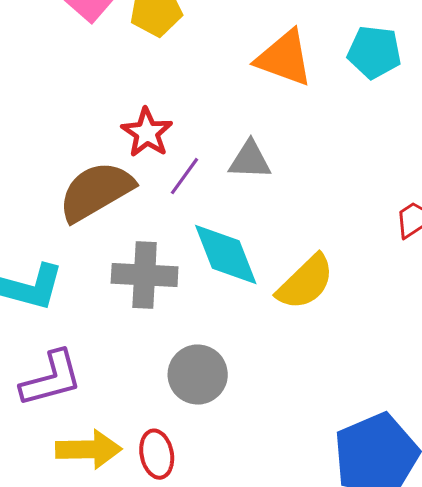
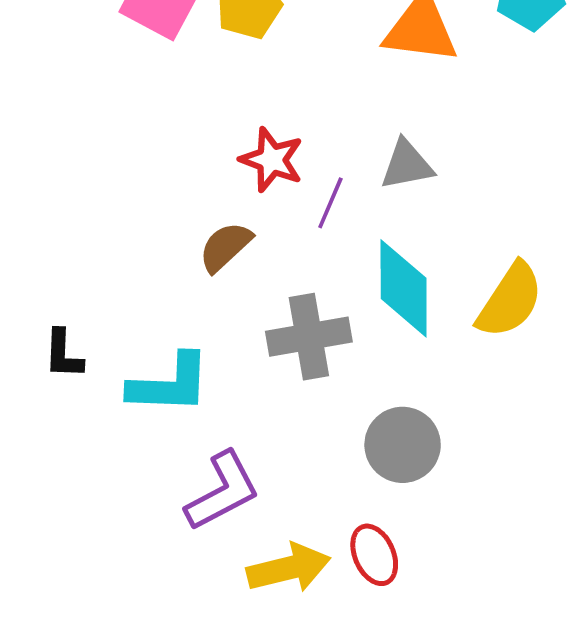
brown semicircle: (96, 191) -> (225, 247), size x0.6
cyan diamond: (226, 254) -> (404, 288), turned 34

